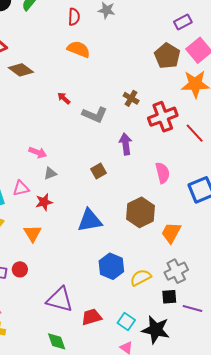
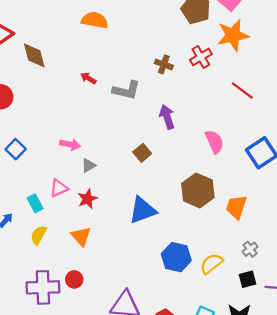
brown diamond: (21, 70) -> (34, 55), turned 50
red cross: (163, 117) -> (201, 57), moved, size x0.7
gray cross: (176, 271) -> (250, 249), size x0.6

